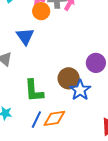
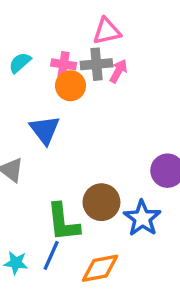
brown circle: (69, 78) -> (101, 202), moved
blue line: (36, 120) -> (51, 255), moved

